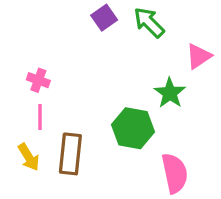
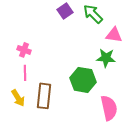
pink triangle: (199, 56) -> (114, 35), moved, turned 42
green star: (170, 93) -> (106, 58), turned -30

